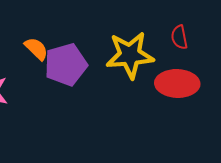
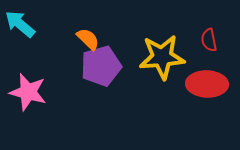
orange semicircle: (36, 49) -> (88, 39), moved

